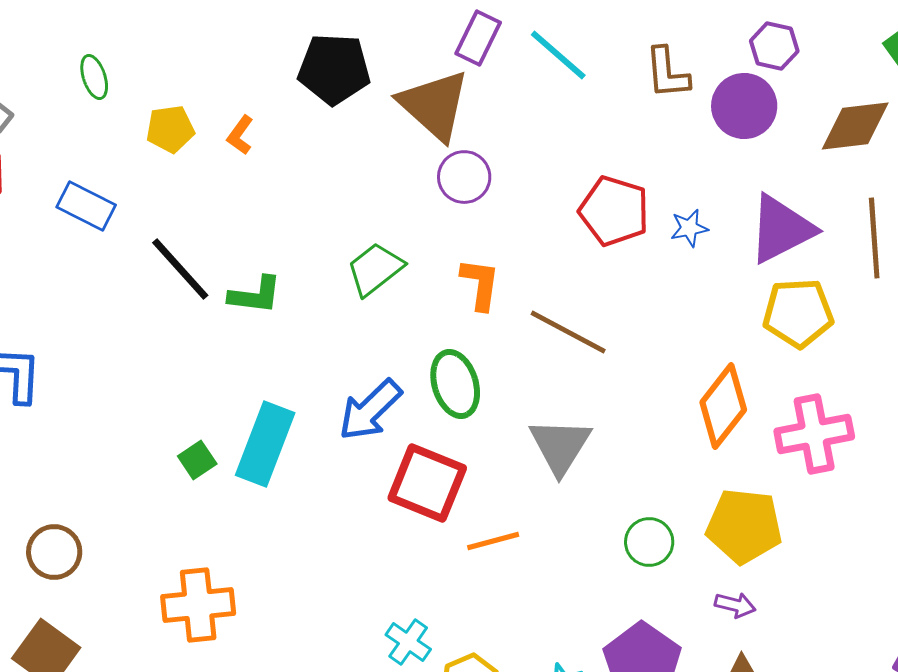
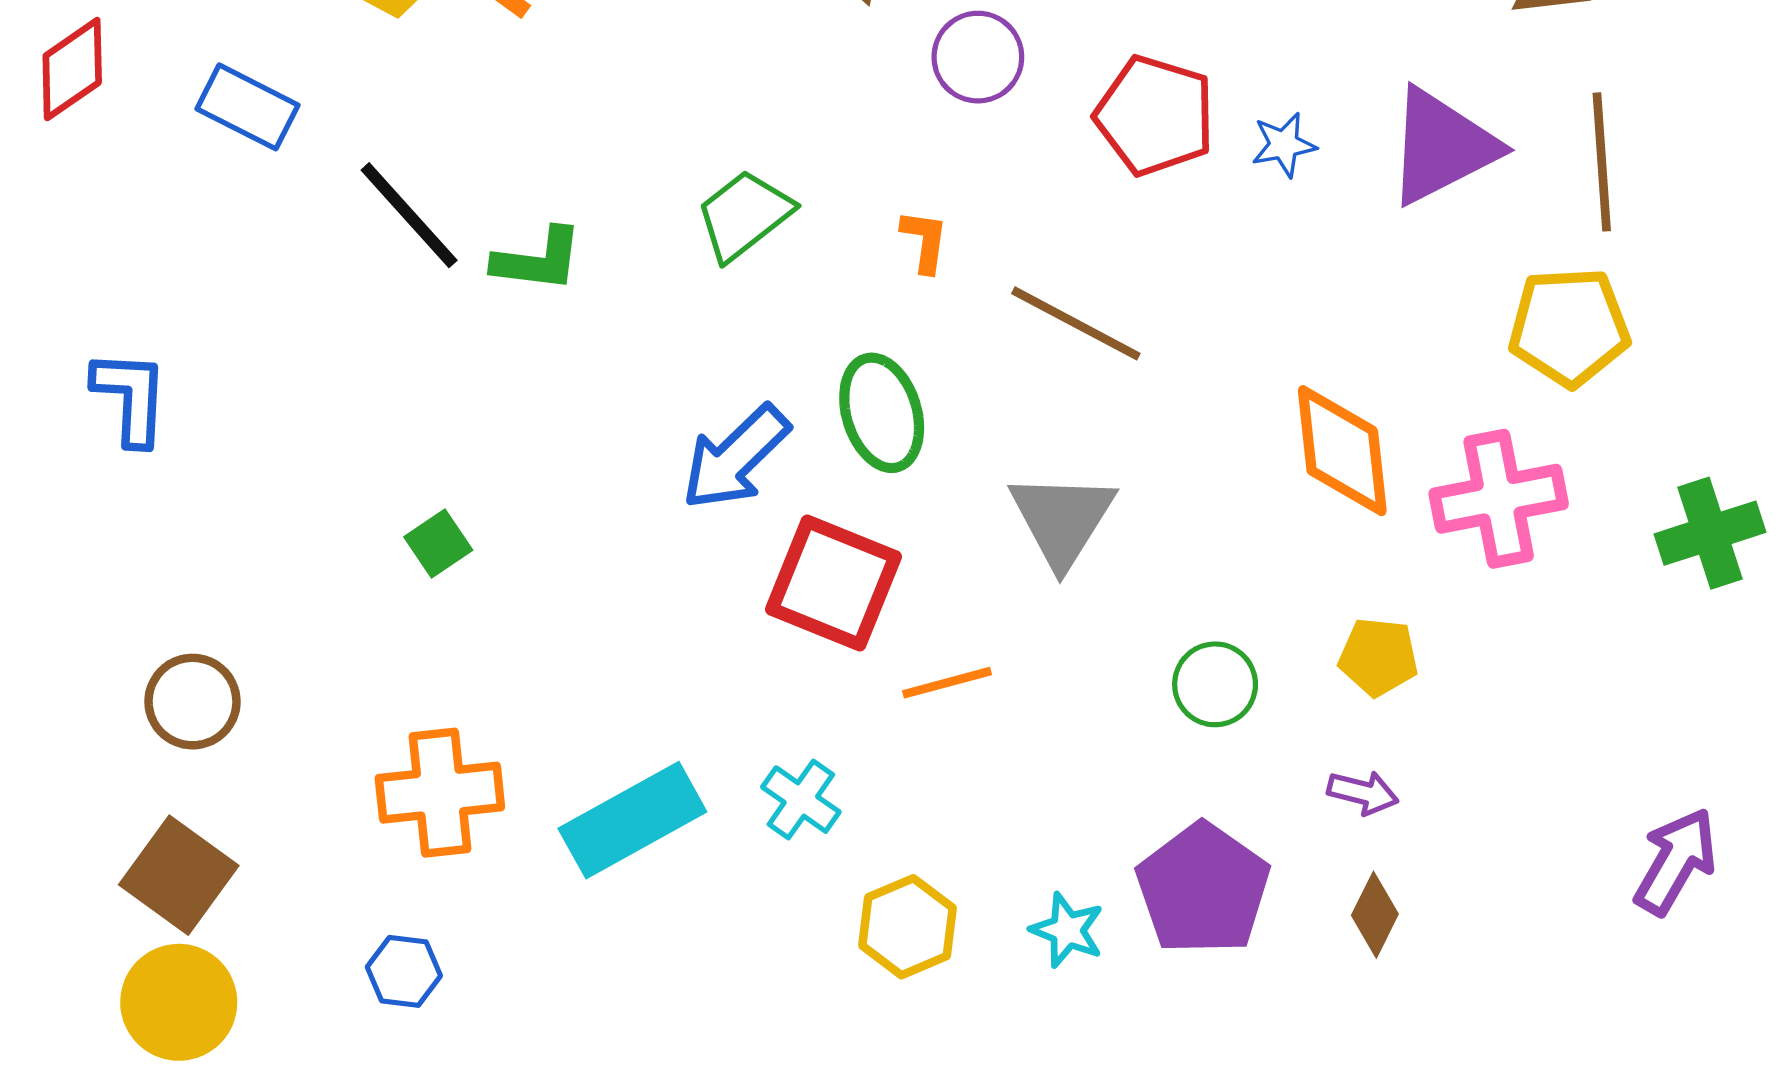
purple circle: (464, 177) -> (978, 57), moved
orange L-shape: (480, 284) -> (925, 241), size x0.7
yellow pentagon: (798, 313) -> (1569, 327), moved
orange diamond: (723, 406) -> (1342, 451), turned -44
cyan rectangle: (265, 444) -> (632, 820), moved, turned 40
yellow pentagon: (744, 526) -> (1378, 657), size x0.6
cyan cross: (408, 642) -> (801, 800), moved

